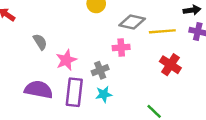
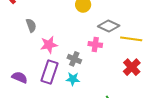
gray cross: (100, 70) -> (74, 59), turned 32
purple semicircle: (39, 90) -> (20, 77), moved, size x0.7

